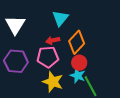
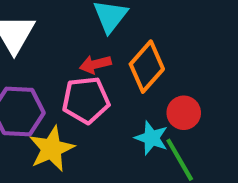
red circle: (79, 63) -> (184, 113), moved
yellow star: (53, 82) -> (52, 149), moved, turned 30

